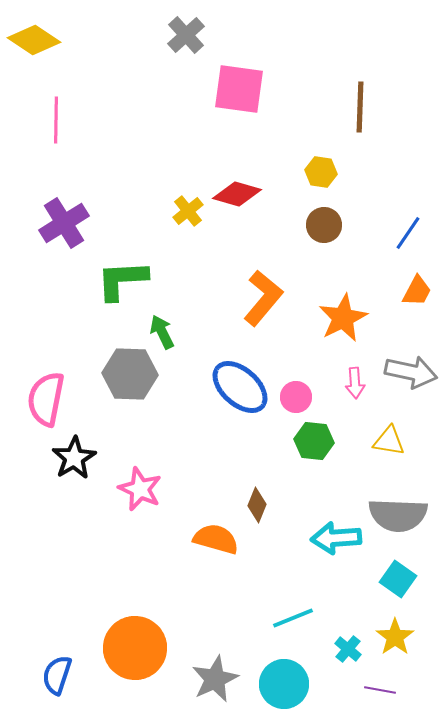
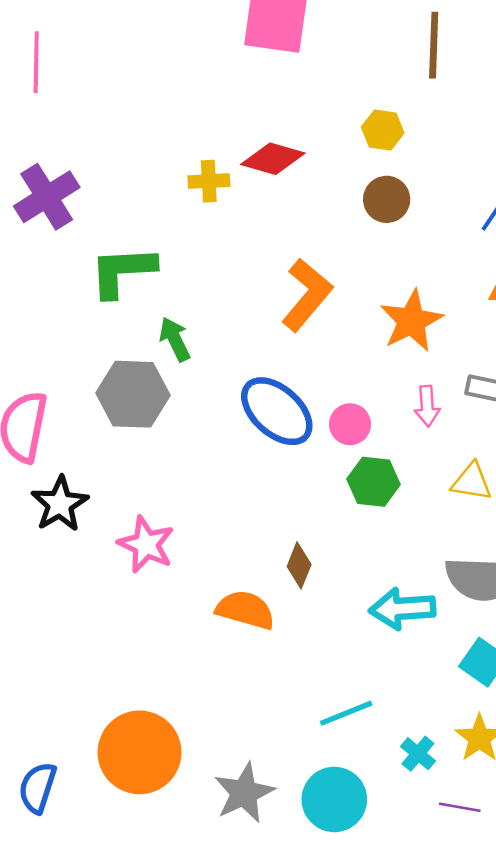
yellow cross: (188, 211) -> (209, 181), turned 36

